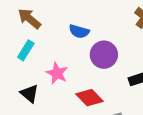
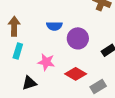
brown arrow: (29, 19) -> (14, 26), turned 66
black triangle: (29, 93) -> (29, 83), turned -42

